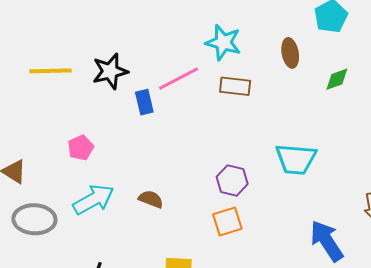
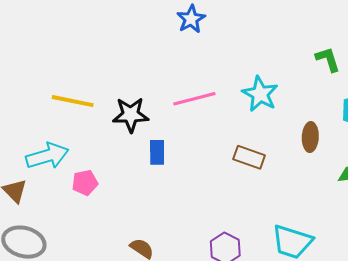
cyan star: (223, 42) -> (260, 94), moved
pink line: (179, 79) -> (194, 99), moved
cyan arrow: (93, 200) -> (47, 156), moved

